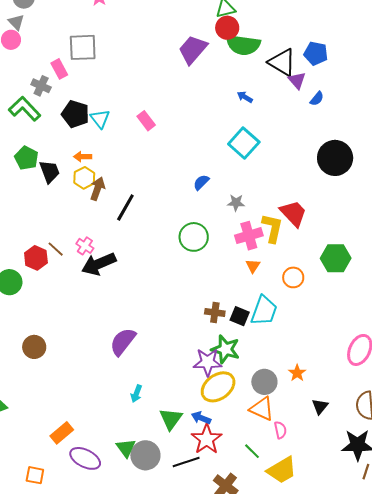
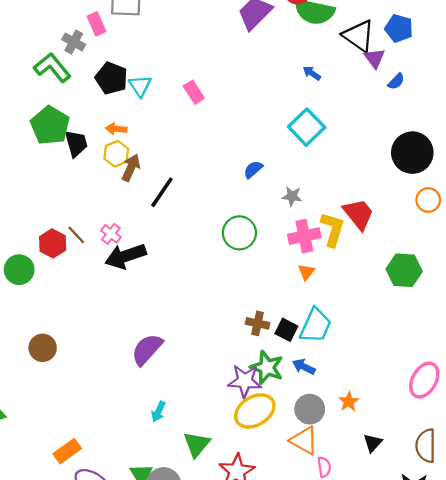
green pentagon: (26, 158) -> (50, 125), size x1.4
orange circle: (293, 277) -> (428, 200), moved
blue arrow: (201, 418) -> (304, 367), moved

